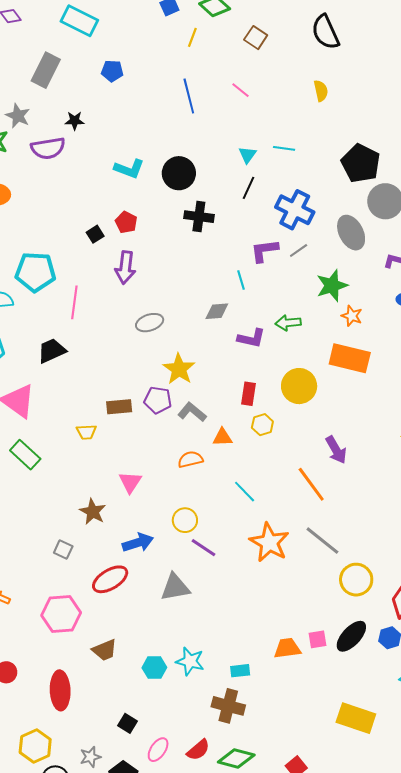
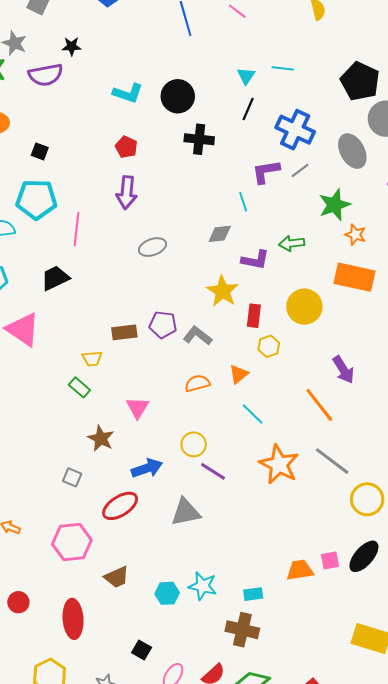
black square: (95, 234) -> (40, 151), moved, turned -36
yellow star: (179, 369) -> (223, 291), moved
orange triangle: (222, 437) -> (239, 374), moved, turned -35
green rectangle: (25, 455) -> (79, 387), moved, size x0.7

